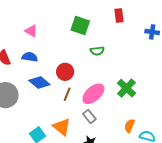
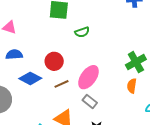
green cross: (126, 88) -> (136, 62), moved, turned 30
brown line: (67, 94) -> (62, 84), turned 56
orange semicircle: (130, 126) -> (132, 86), moved

